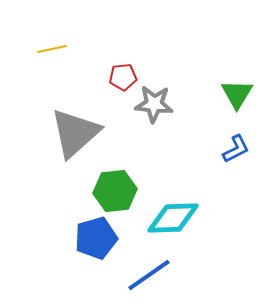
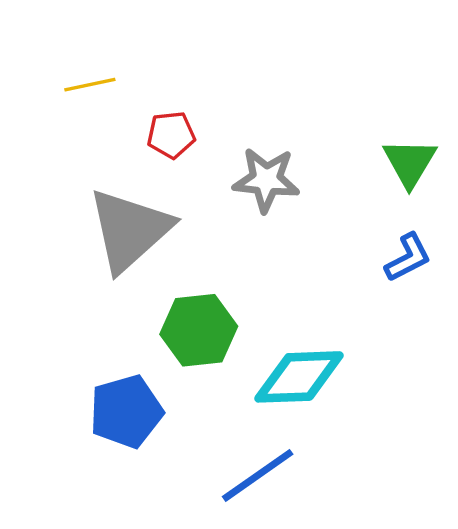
red pentagon: (123, 77) -> (171, 135), moved
blue pentagon: (96, 238) -> (126, 411), moved

